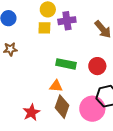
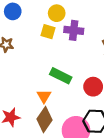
orange triangle: (56, 86) -> (44, 96), turned 40

